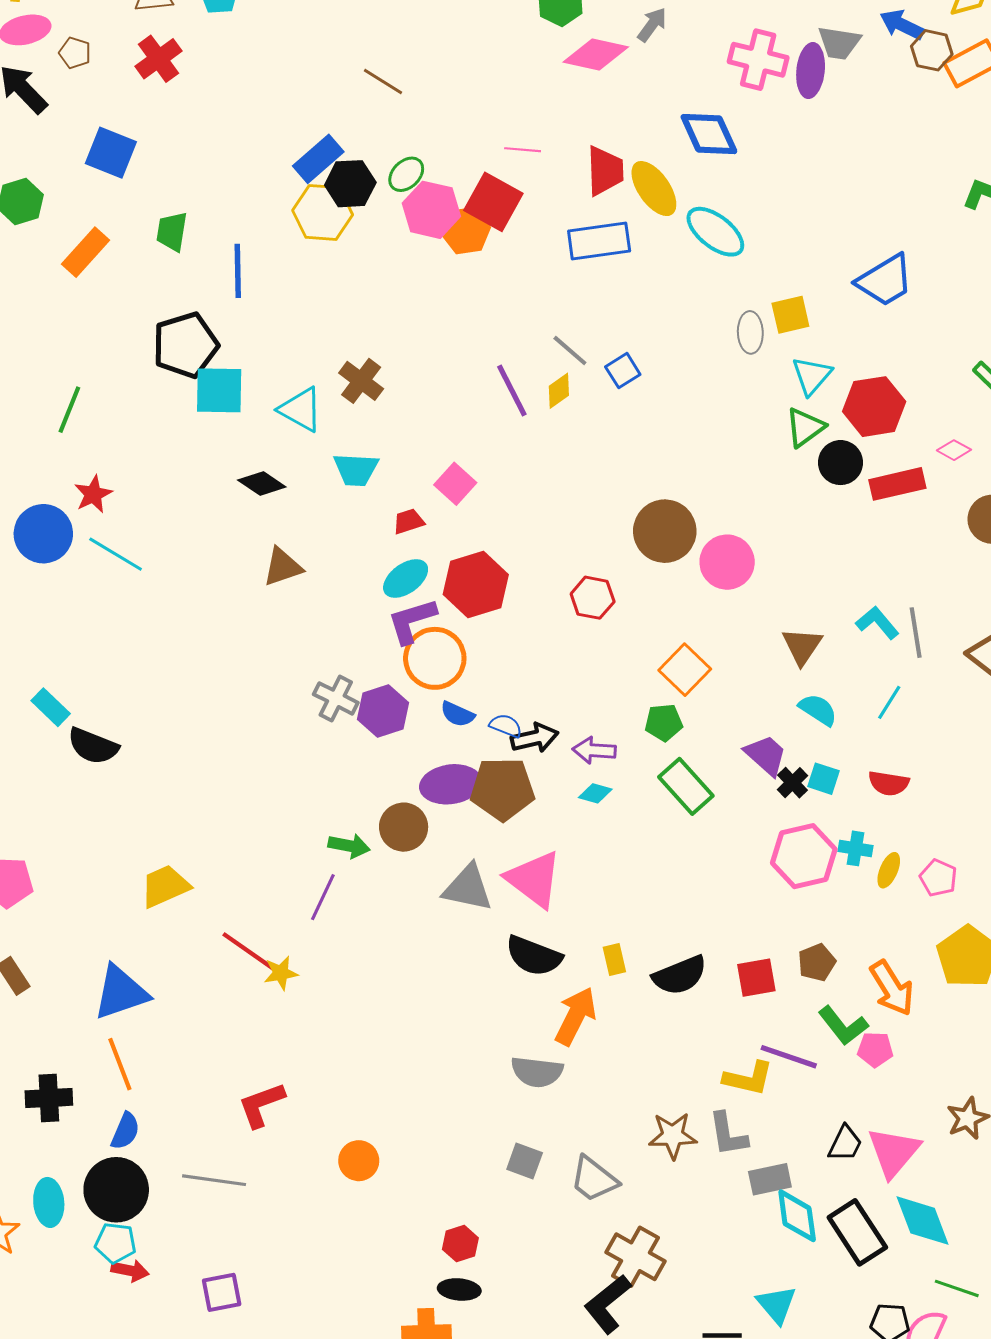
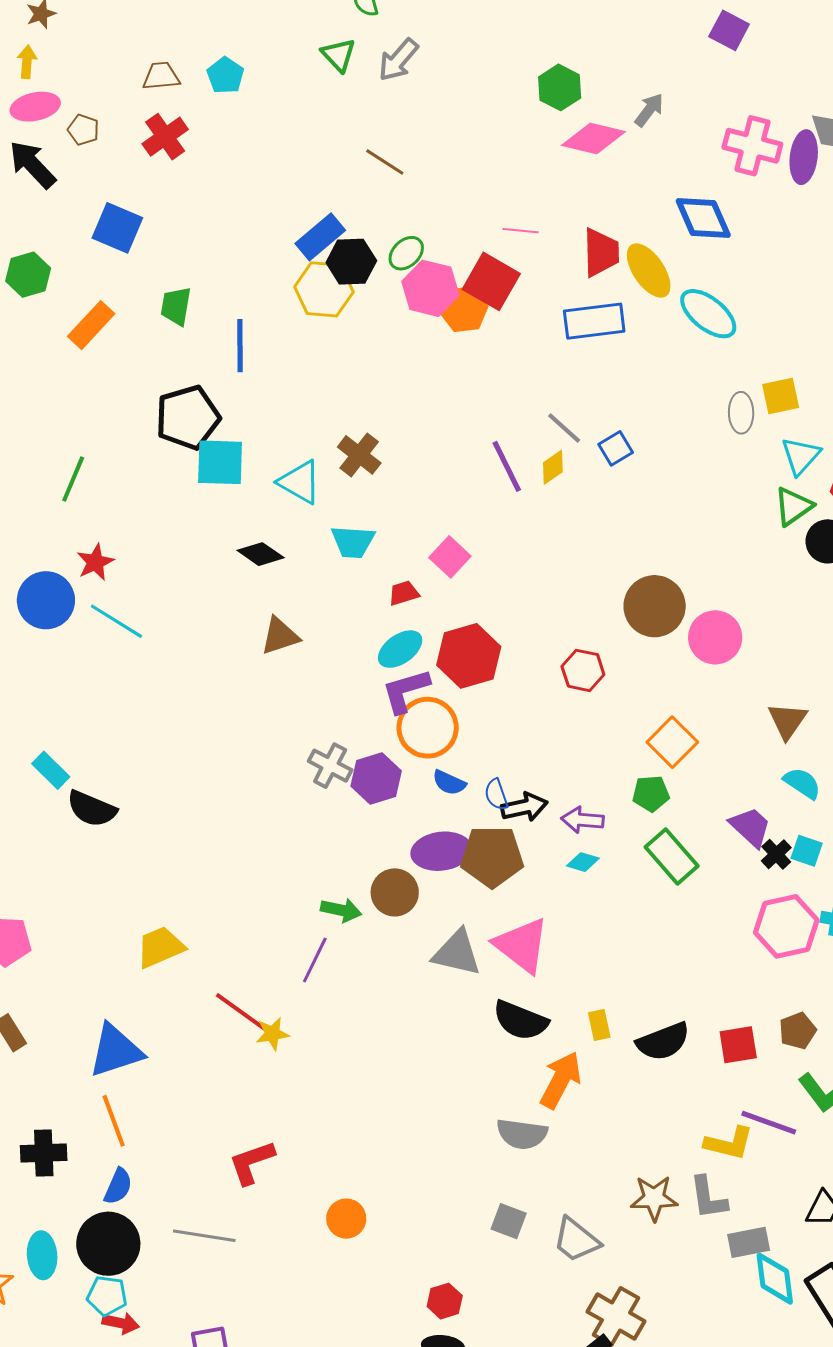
blue semicircle: (506, 726) -> (496, 795), turned -132

